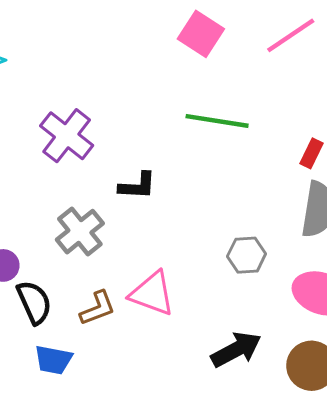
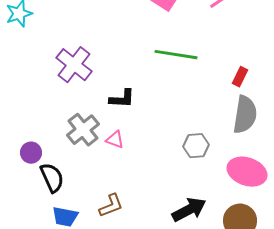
pink triangle: (152, 293) -> (115, 140), moved, size x0.6
brown L-shape: (98, 308) -> (111, 206), moved

